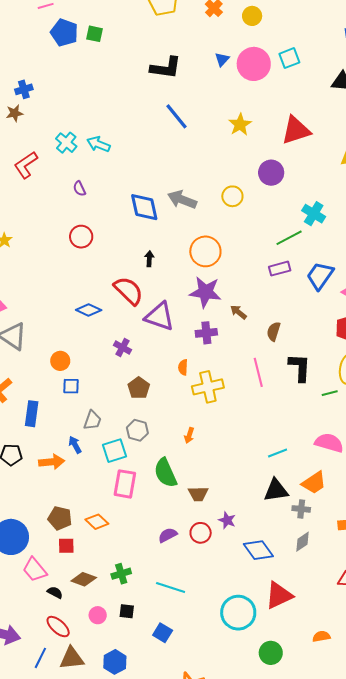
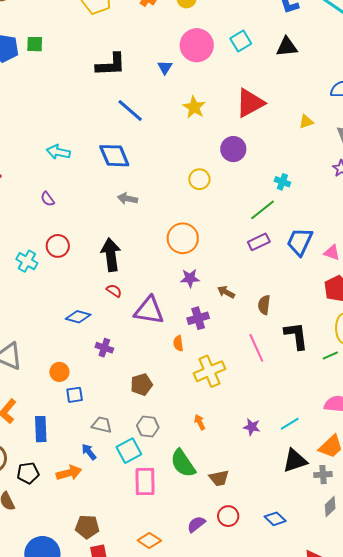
cyan square: (289, 58) -> (241, 41), moved
blue triangle: (222, 59) -> (165, 67), moved
cyan cross: (66, 143) -> (27, 261), moved
gray arrow: (182, 200) -> (128, 199), moved, size x0.7
blue diamond: (144, 207) -> (114, 156), moved
cyan cross: (314, 214) -> (282, 182), size x0.7
black arrow: (149, 259) -> (111, 255), moved, size x2.0
red semicircle: (128, 291) -> (114, 291), size x0.5
purple star: (205, 292) -> (190, 278), size x0.6
purple cross: (123, 347) -> (104, 348), moved
orange semicircle: (183, 367) -> (178, 343), moved
brown pentagon: (139, 388) -> (142, 385), turned 30
gray trapezoid: (92, 420) -> (102, 425), turned -85
orange arrow: (189, 435) -> (200, 422), turned 147
purple star: (227, 520) -> (252, 427), moved
orange diamond: (97, 522) -> (149, 540), moved
blue diamond: (258, 550) -> (275, 519), moved, size x0.7

